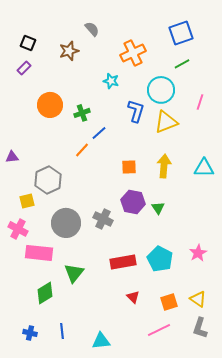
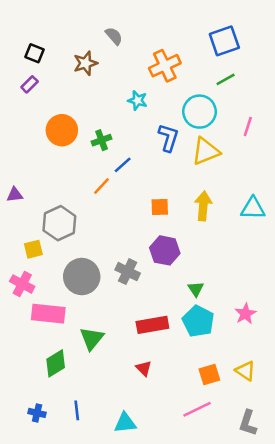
green triangle: (158, 208) -> (196, 289), moved
red triangle: (133, 297) -> (144, 368), moved
gray L-shape: (200, 328) -> (248, 423), moved

